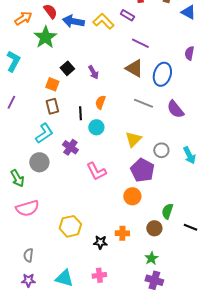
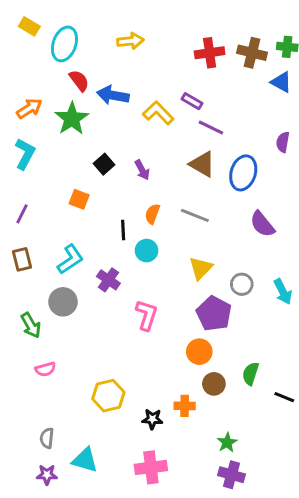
purple rectangle: (127, 15) -> (192, 101), moved
orange arrow: (23, 18) -> (29, 108), moved
yellow L-shape: (103, 21) -> (158, 113), moved
orange square: (52, 84) -> (79, 199), moved
gray line: (143, 103) -> (195, 215), moved
brown rectangle: (52, 106) -> (22, 259), moved
pink L-shape: (96, 171) -> (147, 315), turned -135
pink semicircle: (27, 208) -> (45, 369), size x0.6
brown circle: (154, 228) -> (214, 384), moved
pink cross: (99, 275) -> (151, 467), size x1.5
cyan triangle: (64, 278) -> (85, 460), moved

